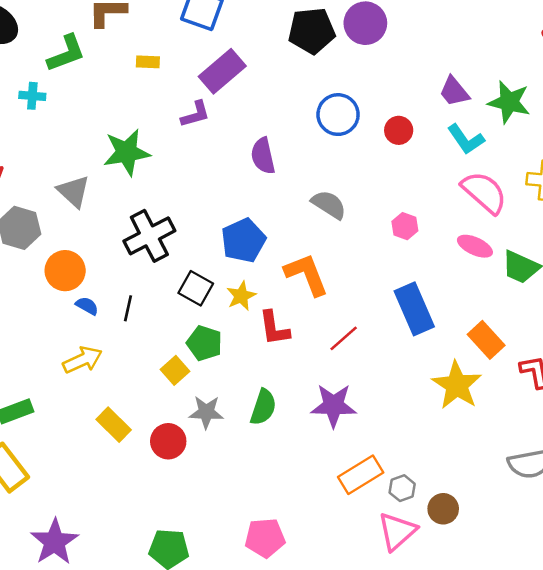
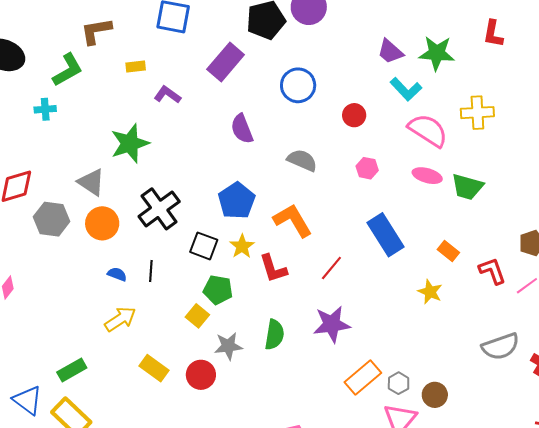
purple rectangle: (222, 71) -> (226, 62), moved
purple L-shape: (195, 114) -> (167, 95), moved, turned -120
red circle: (399, 130) -> (354, 115), moved
orange circle: (65, 271) -> (102, 223), moved
orange rectangle: (486, 340) -> (448, 251), size x0.7
yellow star: (457, 385) -> (430, 292), size x0.6

